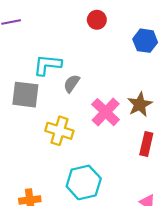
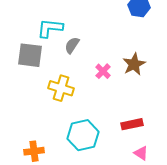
pink cross: (106, 112) -> (103, 71), size x0.6
red rectangle: (146, 144) -> (132, 124), moved, turned 65

